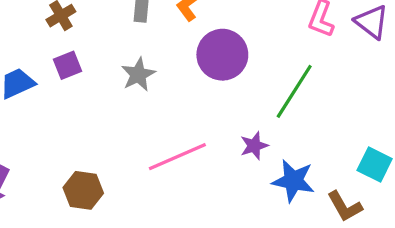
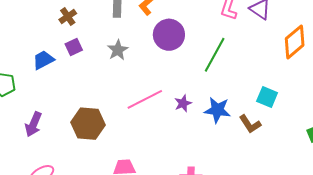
purple star: (254, 146) -> (183, 103), moved
brown hexagon: (83, 190) -> (88, 124), size x1.4

